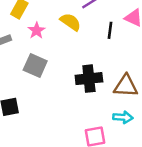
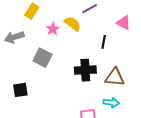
black line: (110, 30) -> (104, 42), moved
pink star: (37, 31) -> (53, 29), moved

